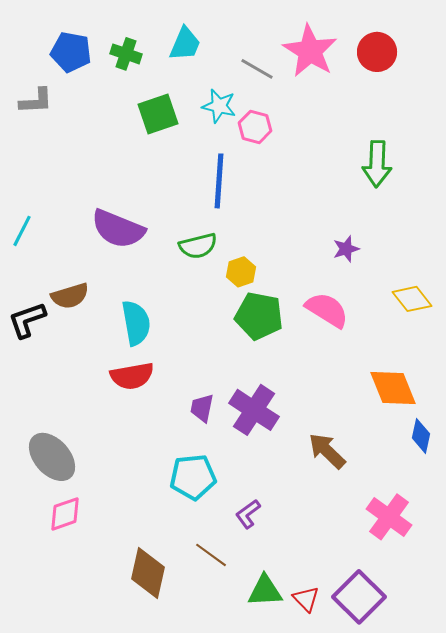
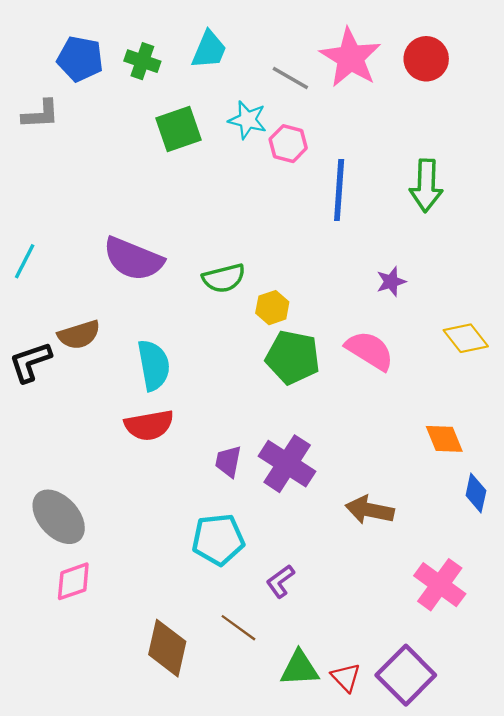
blue line: (219, 181) -> (339, 190), moved
orange diamond: (393, 388) -> (444, 439), size x0.7
brown arrow: (327, 451) -> (370, 510), turned -33

